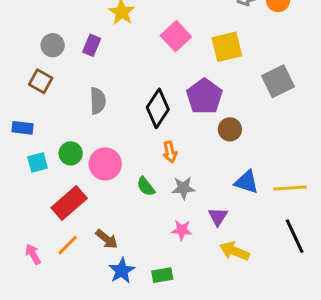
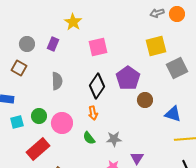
pink square: (176, 36) -> (98, 47), moved, turned 30
yellow square: (227, 47) -> (156, 46), moved
orange arrow: (170, 152) -> (93, 113), moved
blue triangle: (246, 182) -> (173, 114), moved

